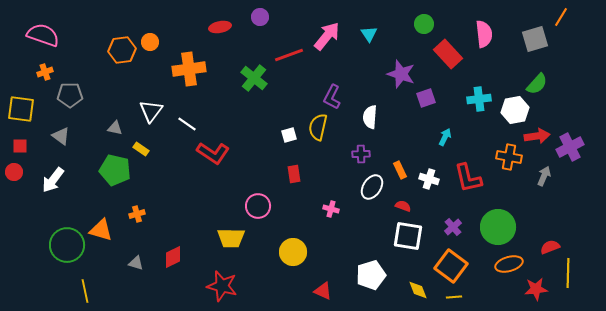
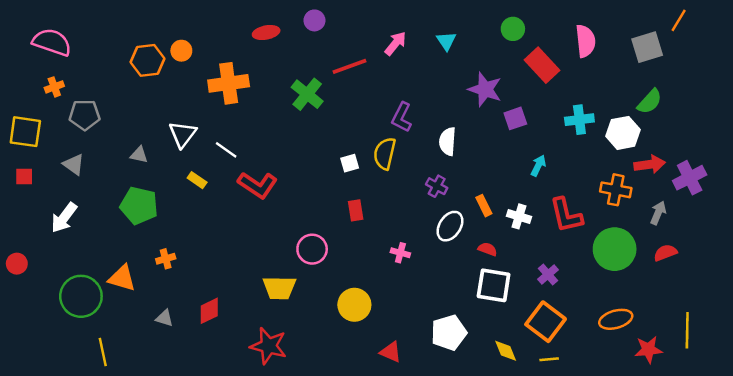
pink arrow: (327, 36) -> (396, 43), size x0.7
yellow rectangle: (141, 149) -> (197, 180), moved
purple cross: (361, 154) -> (437, 186), turned 30
red circle: (14, 172) -> (17, 264), moved
green circle: (498, 227) -> (615, 249), moved
red semicircle: (550, 247) -> (665, 253), moved

